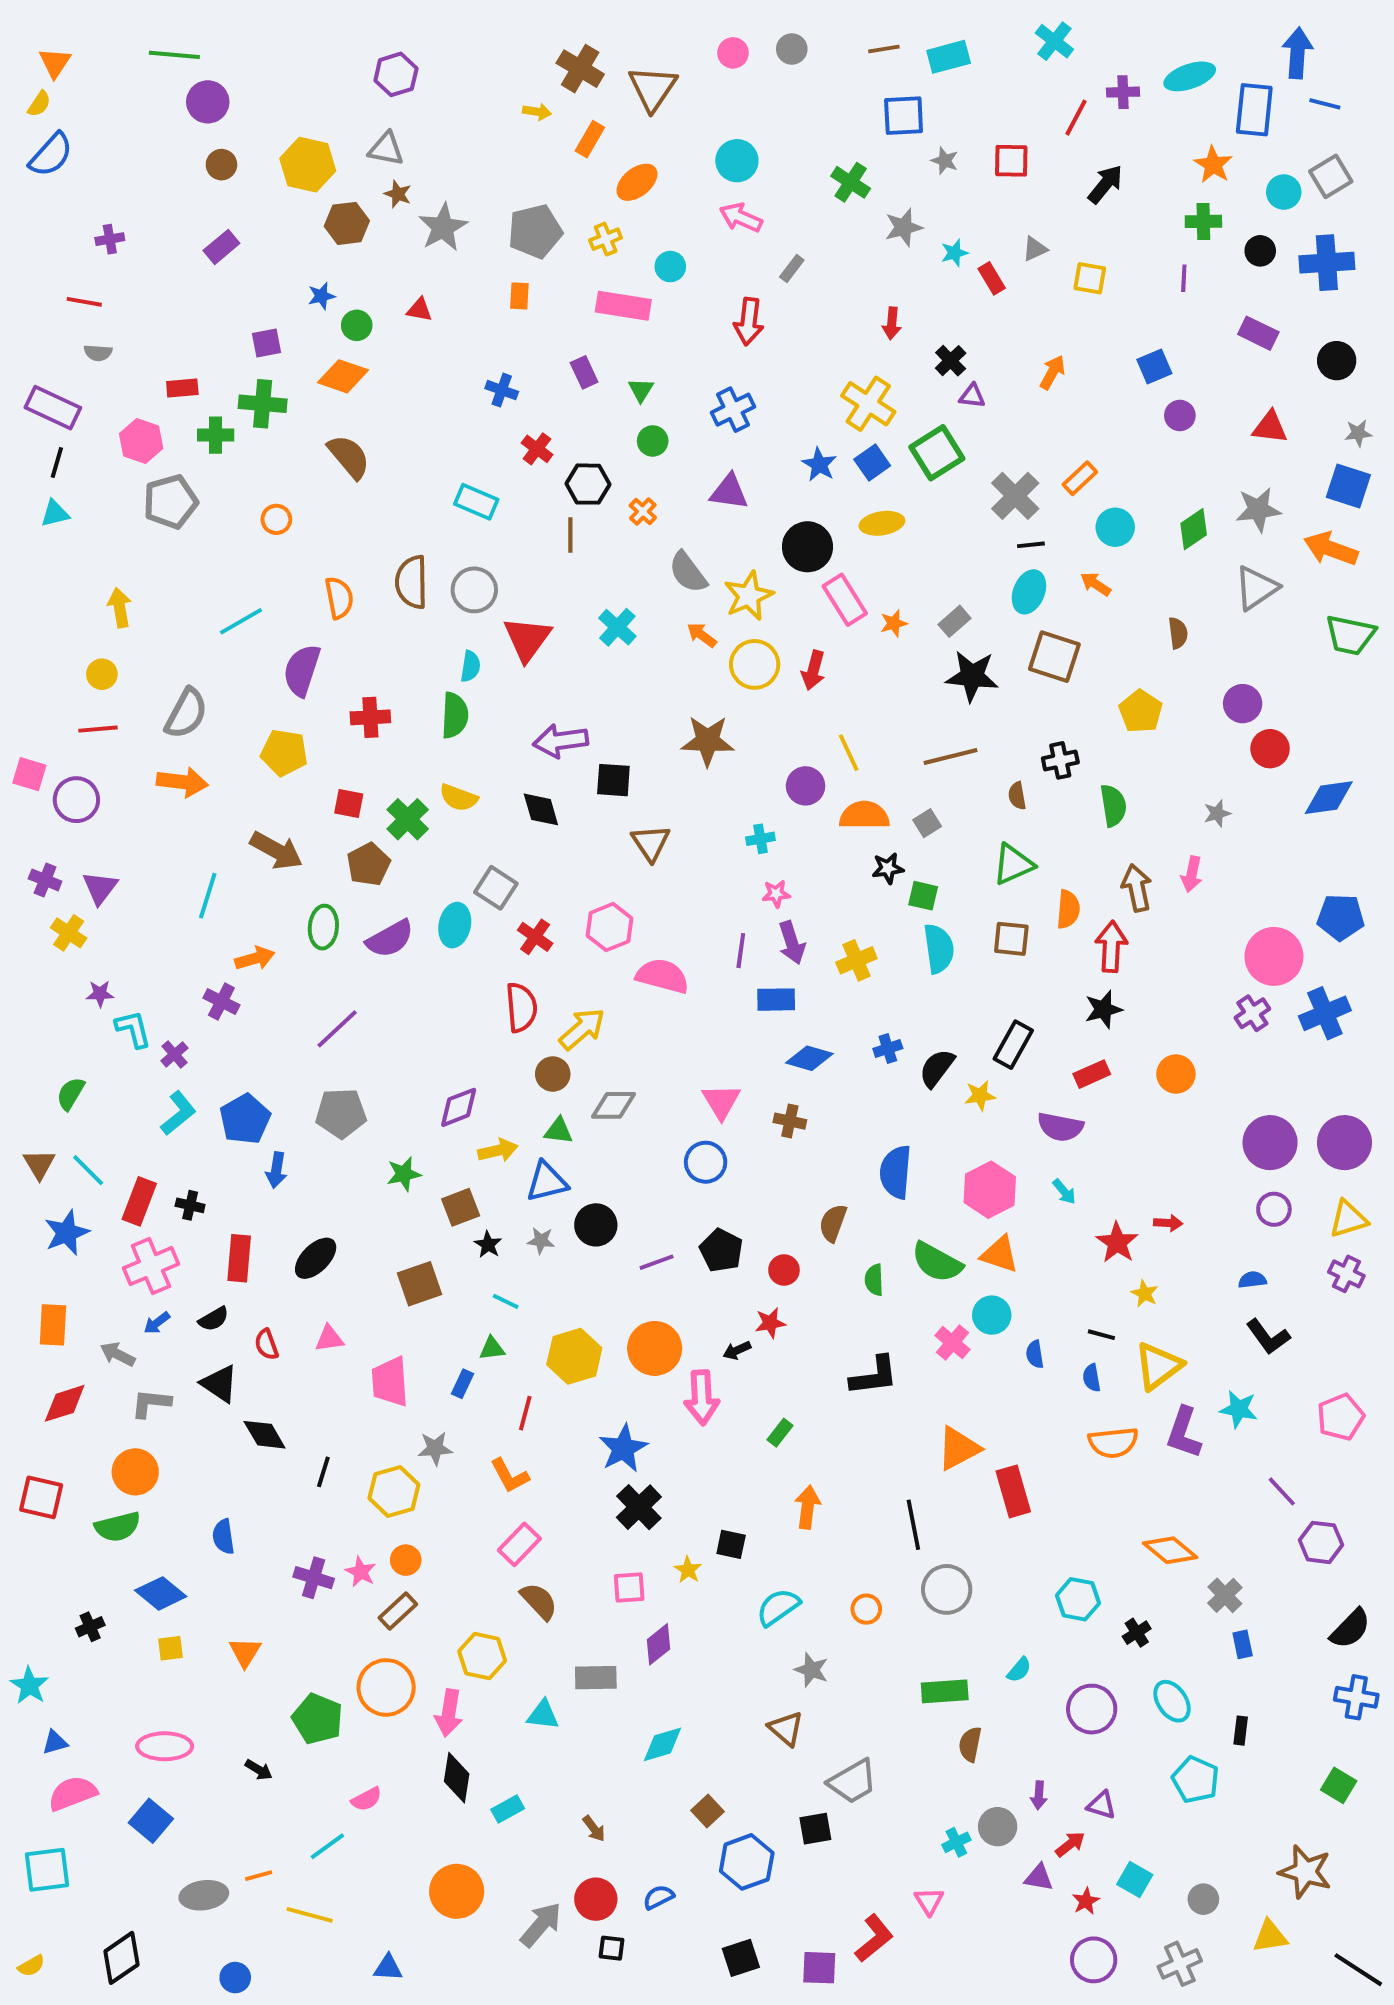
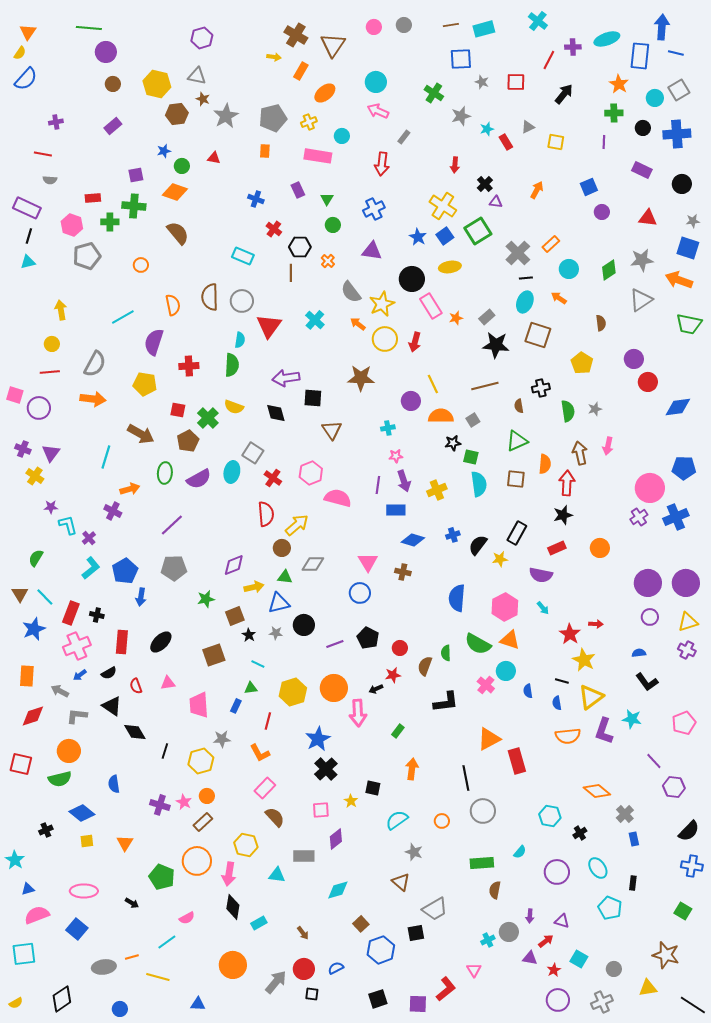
gray star: (1217, 813) -> (595, 409), moved
brown semicircle: (833, 1223) -> (425, 666), moved
yellow star: (1145, 1294) -> (584, 660), size x1.6

